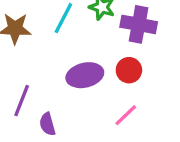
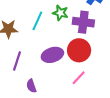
red circle: (129, 70) -> (79, 50), size x1.5
purple line: (22, 101) -> (17, 61), moved

